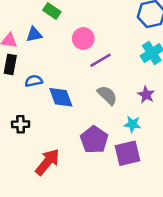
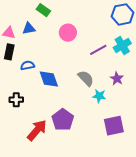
purple line: (101, 60) -> (98, 50), moved
cyan star: (132, 124) -> (99, 96), moved
purple pentagon: (94, 140) -> (63, 120), moved
purple square: (127, 153) -> (114, 126), moved

